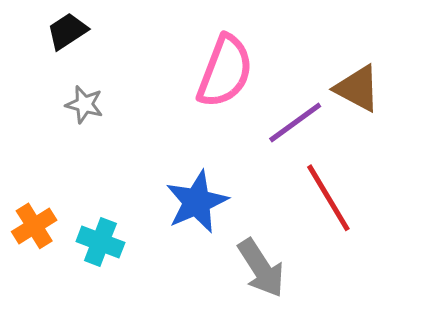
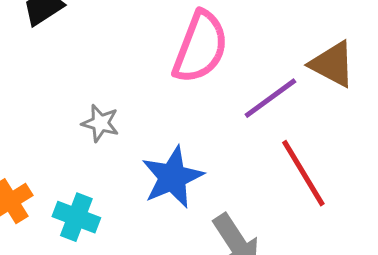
gray star: (84, 104) -> (100, 123), moved

